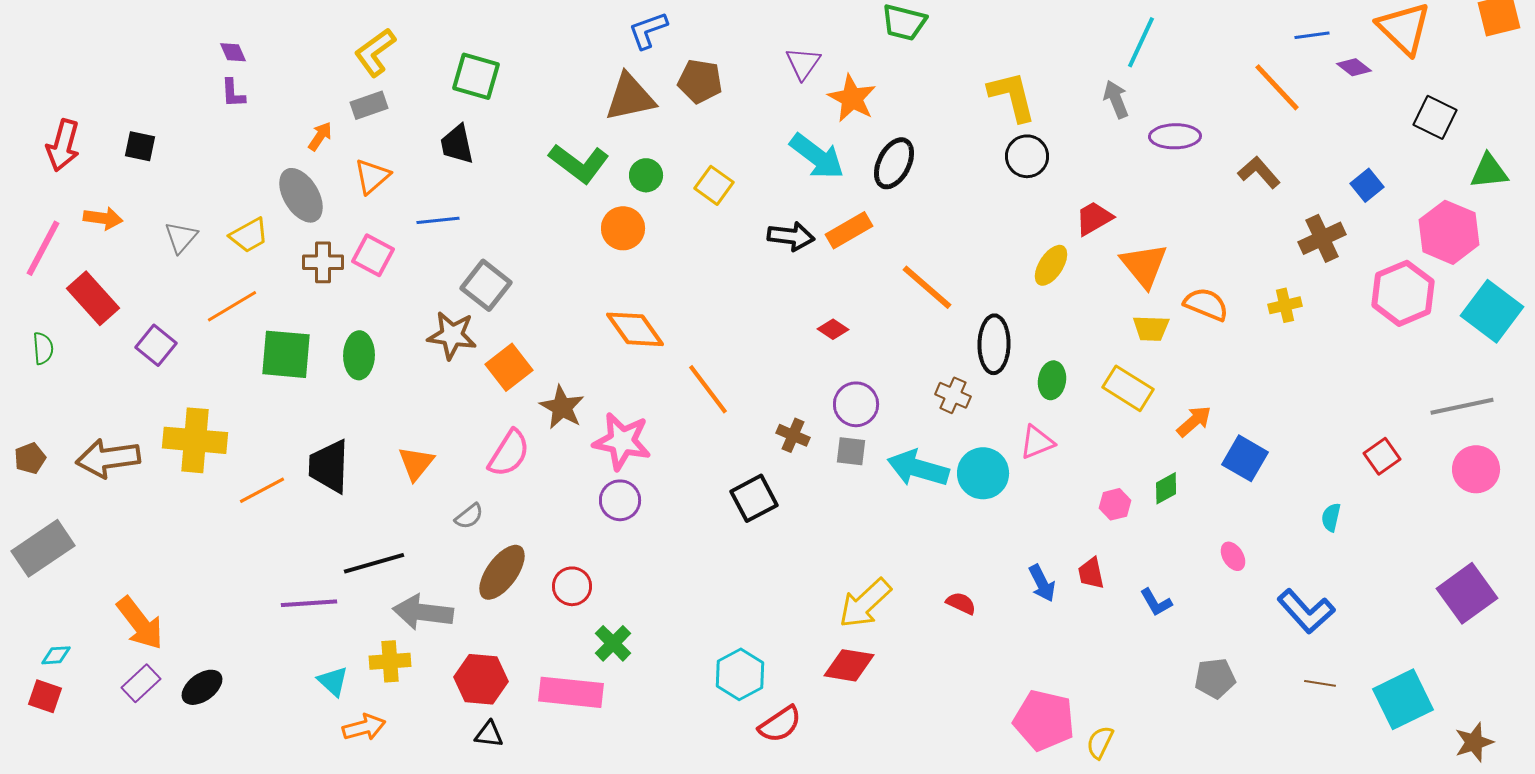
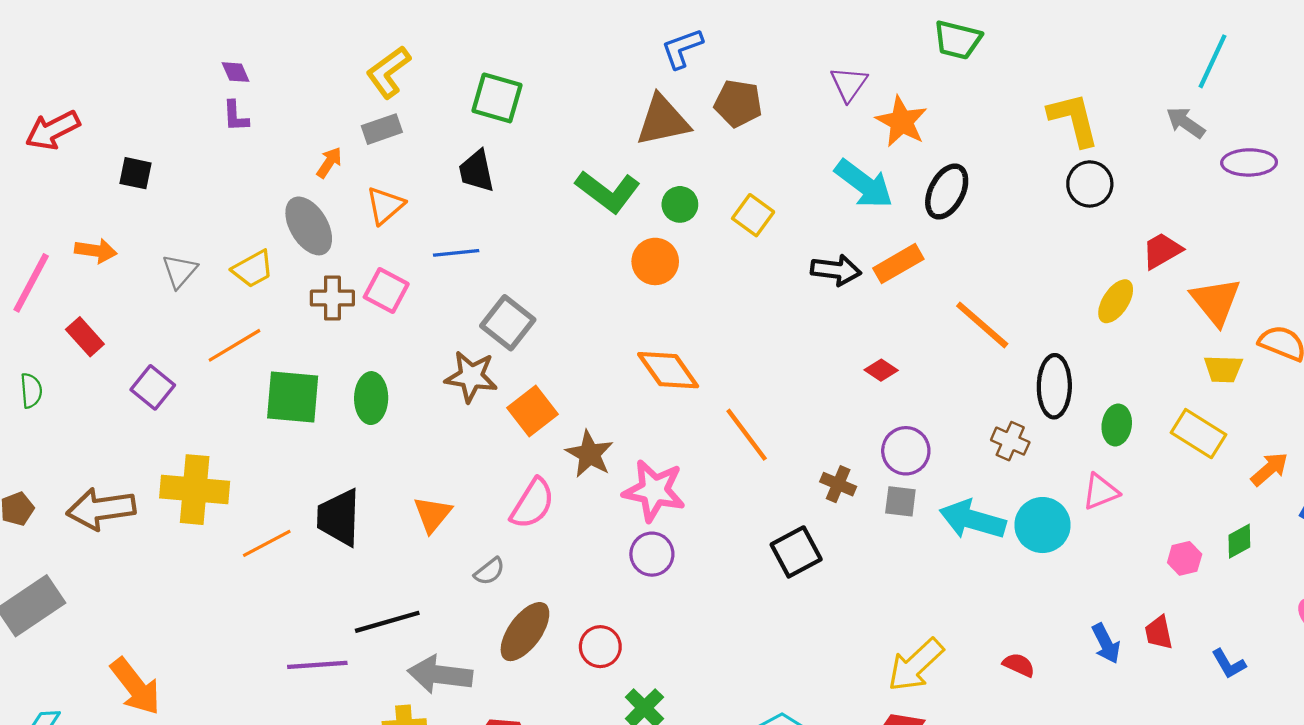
gray arrow: (1116, 99) -> (1186, 123), turned -33
red arrow: (63, 145) -> (53, 130), moved, turned 48
red rectangle: (93, 298) -> (85, 337), size x0.7

